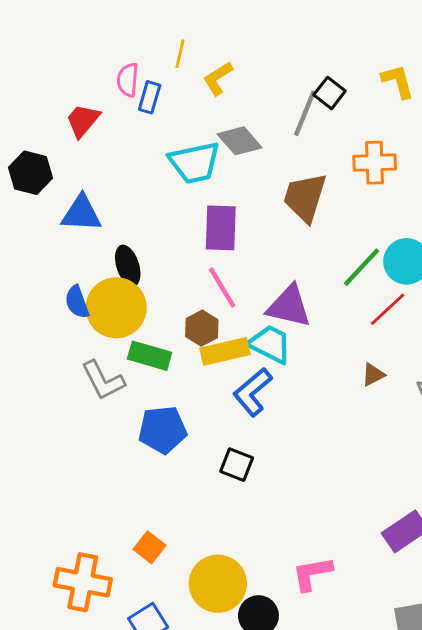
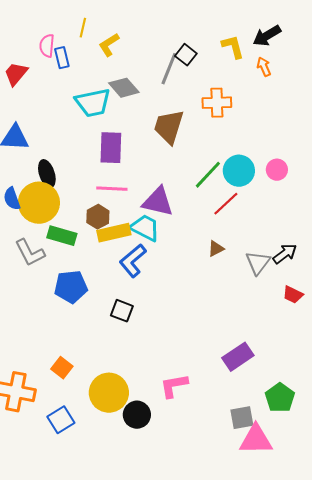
blue rectangle: (150, 97) -> (62, 58), turned -30
pink line: (222, 287) -> (112, 189), turned -56

